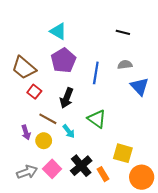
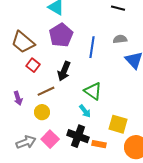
brown line: (48, 119) -> (46, 91), turned -54
cyan arrow: (69, 131) -> (85, 111), moved
purple arrow: (26, 132) -> (18, 98), moved
black cross: (81, 166) -> (78, 136), turned -30
orange rectangle: (103, 174) -> (99, 144), turned -48

